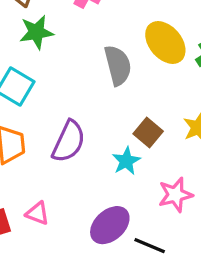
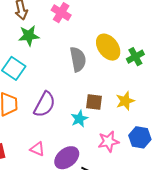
brown square: (148, 133) -> (94, 102), turned -36
pink triangle: (37, 213) -> (37, 149), moved

